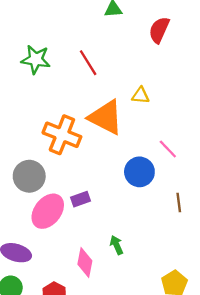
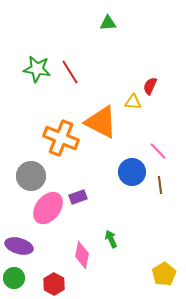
red semicircle: (159, 30) -> (150, 86), moved, size x0.7
red line: (88, 63) -> (70, 72), moved
brown line: (179, 202) -> (160, 185), moved

